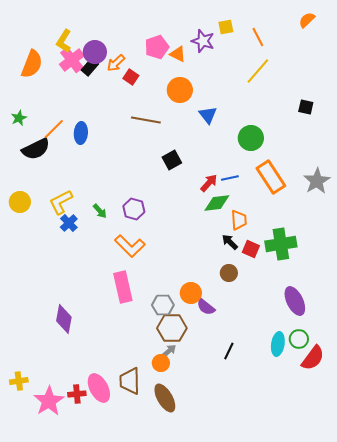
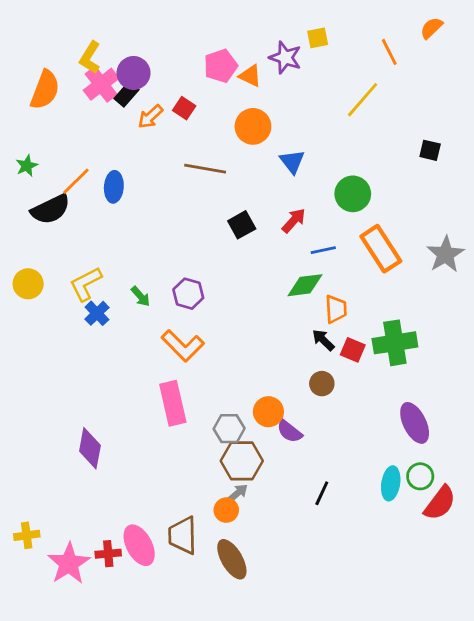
orange line: (258, 37) -> (389, 52), moved
orange arrow: (116, 63) -> (150, 117), moved
red arrow: (209, 183) -> (294, 221), moved

